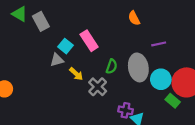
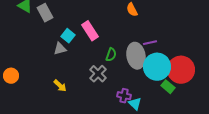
purple line: (159, 44) -> (150, 43), moved
yellow arrow: (76, 74) -> (60, 86), moved
cyan circle: (161, 79) -> (157, 67), size x1.4

